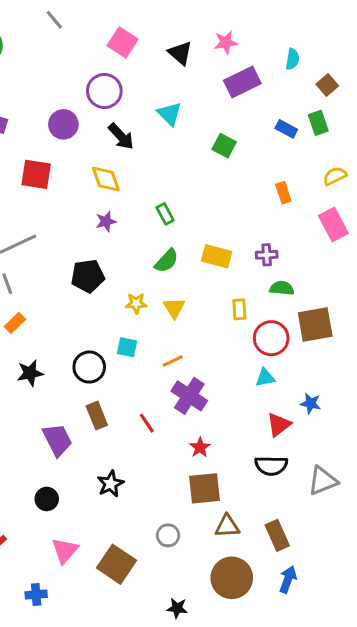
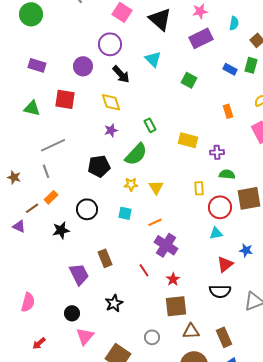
pink star: (226, 42) -> (200, 11), moved
black triangle: (180, 53) -> (160, 19), size x1.4
green rectangle: (318, 123) -> (251, 65), turned 35
yellow rectangle: (217, 256) -> (188, 140), moved
green semicircle: (167, 261) -> (136, 154), moved, size x1.4
black circle: (89, 367) -> (87, 209), moved
red line: (147, 423) -> (144, 270), moved
pink triangle: (65, 551) -> (85, 336), moved

